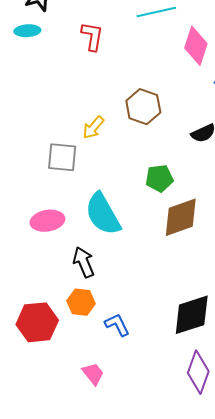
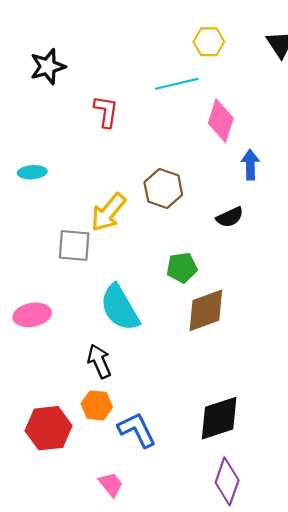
cyan ellipse: (27, 31) -> (32, 172), moved
yellow arrow: (93, 128) -> (108, 212), size x1.5
pink ellipse: (47, 221) -> (32, 315), moved
blue L-shape: (117, 325) -> (137, 430), size x1.4

